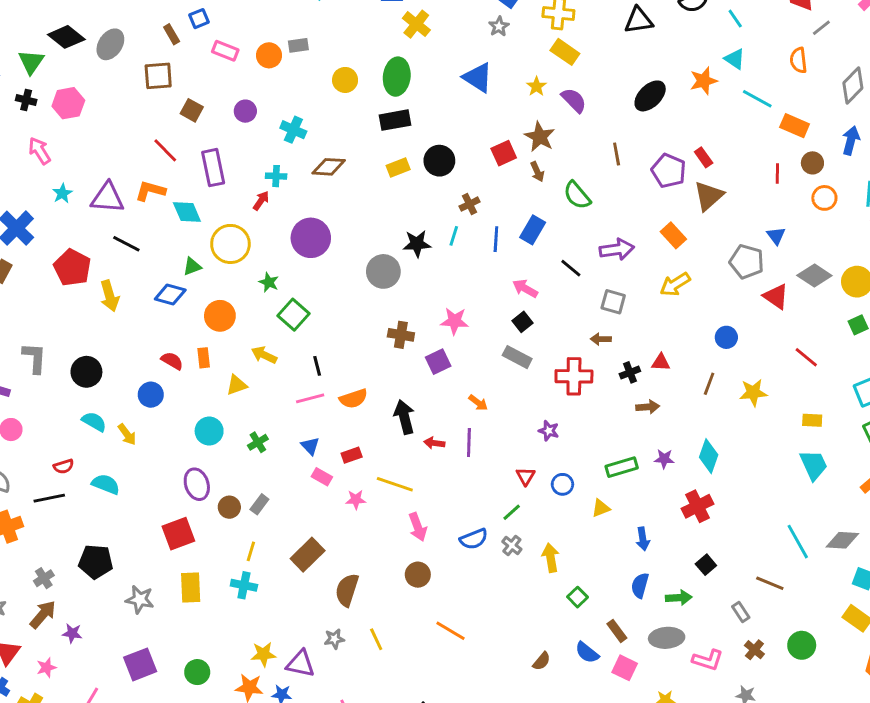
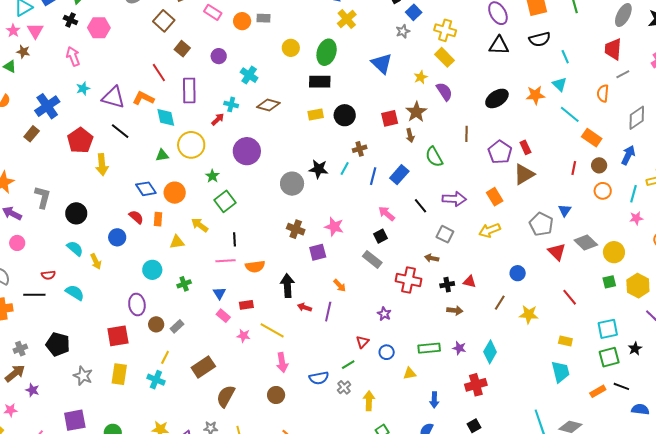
brown square: (158, 76) -> (164, 21), turned 35
blue diamond: (170, 294) -> (146, 189), moved, turned 30

